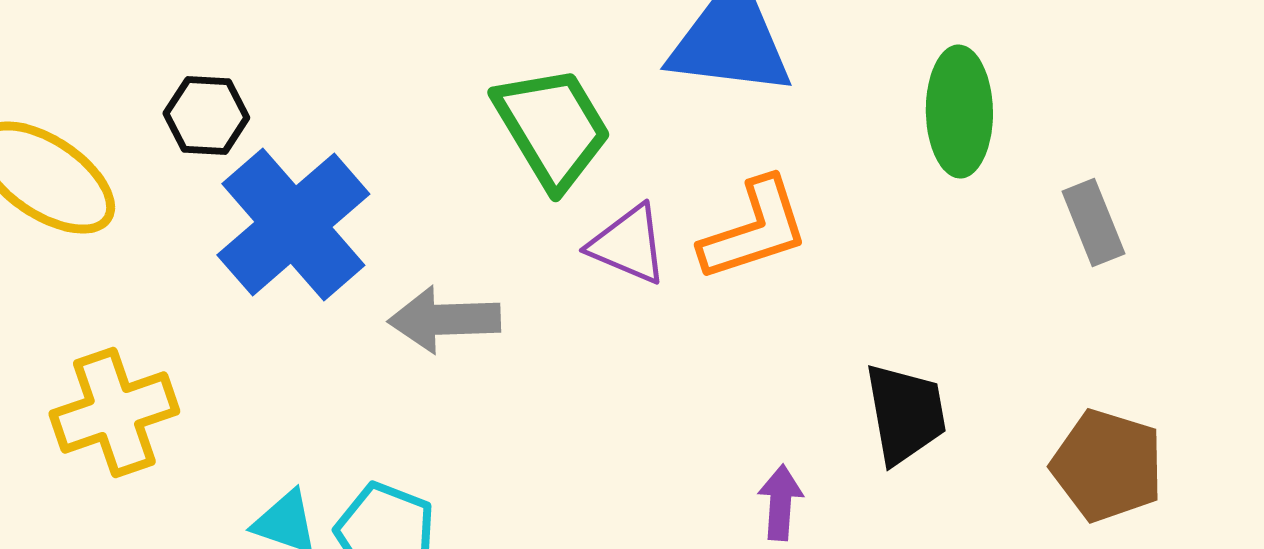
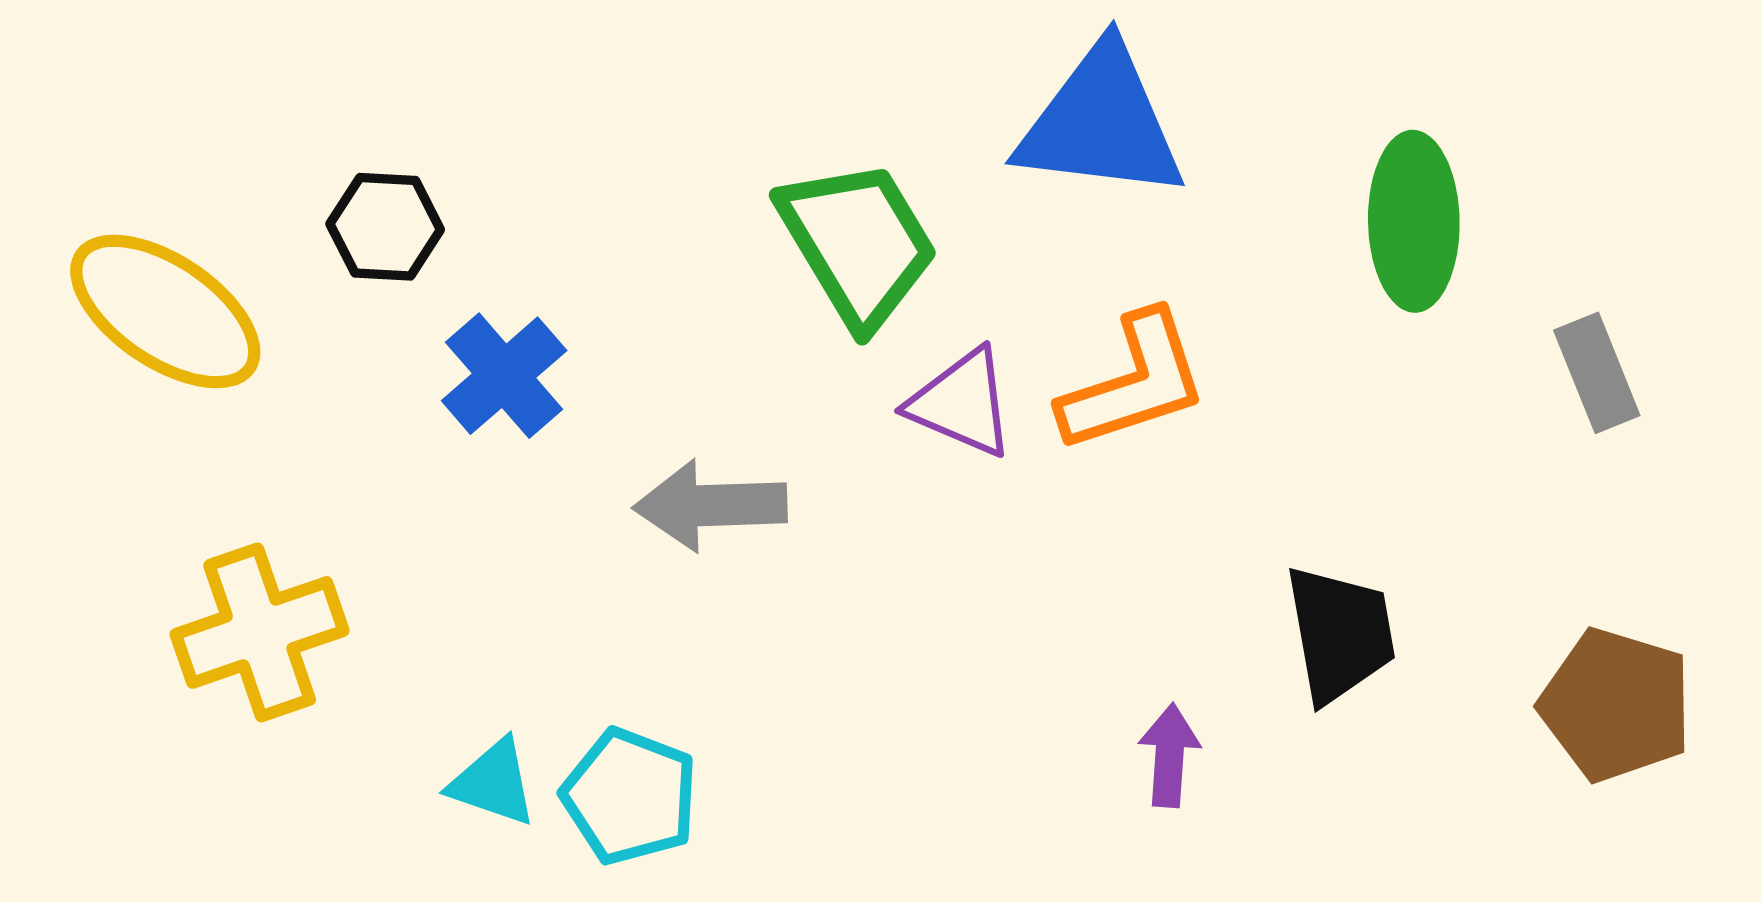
blue cross: (293, 225) -> (504, 376), size x0.6

